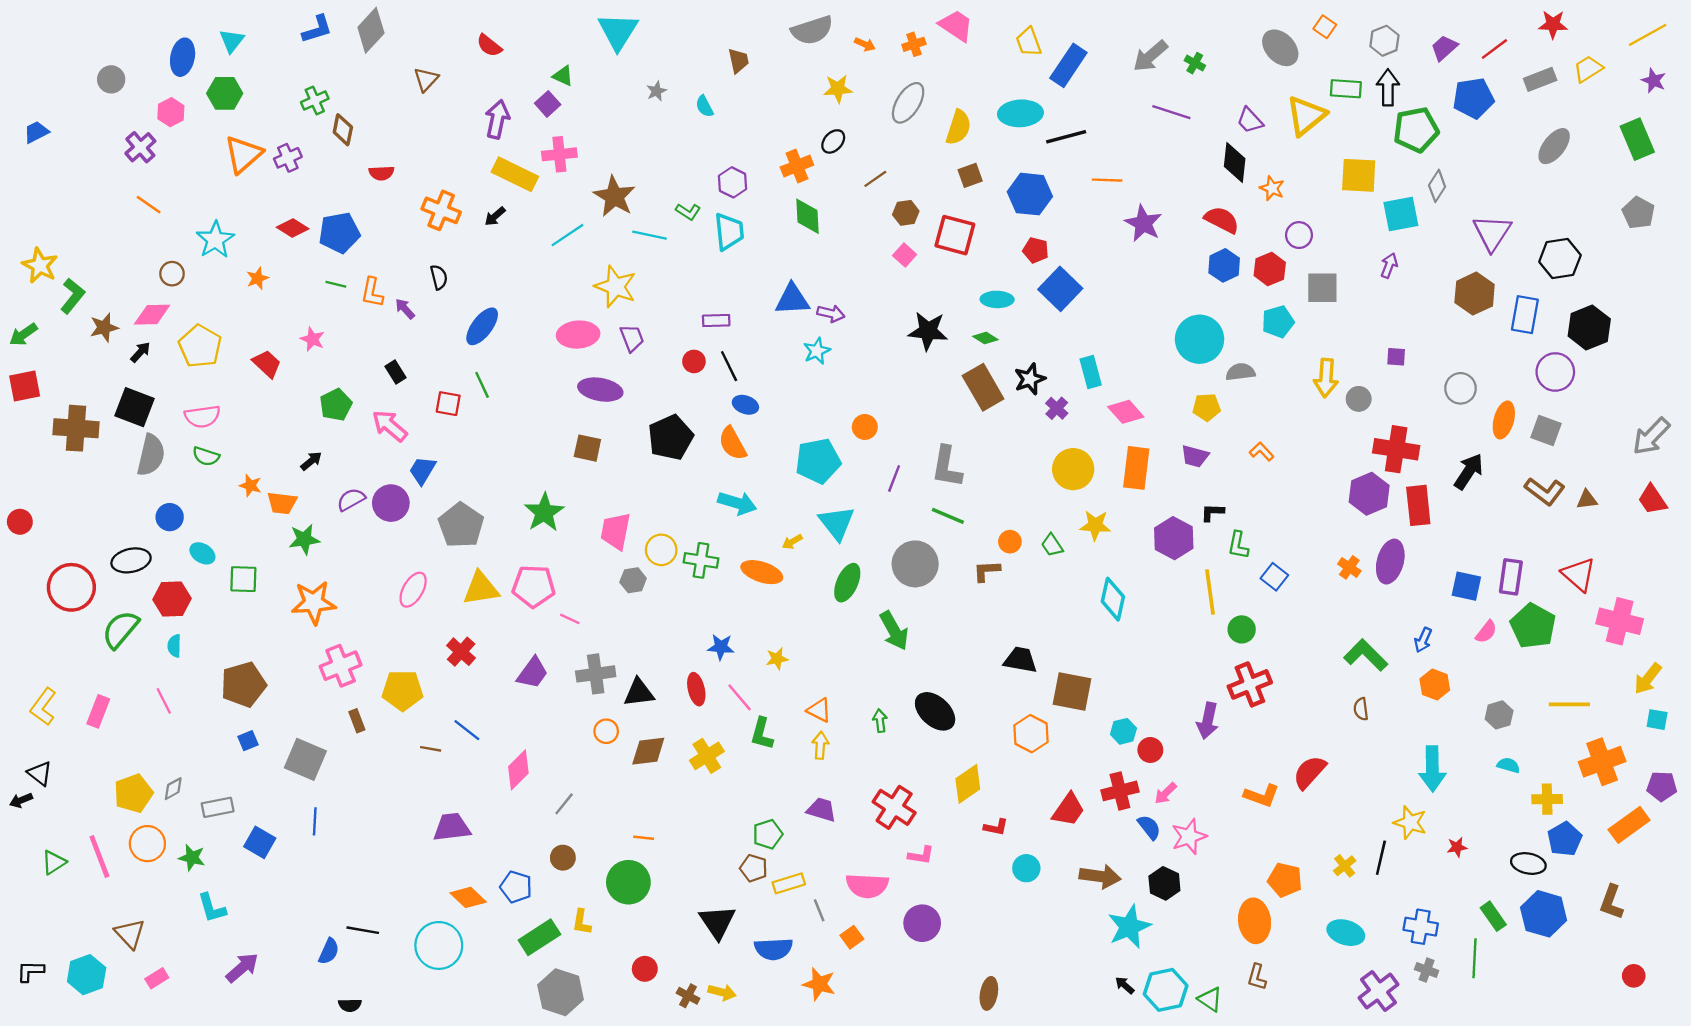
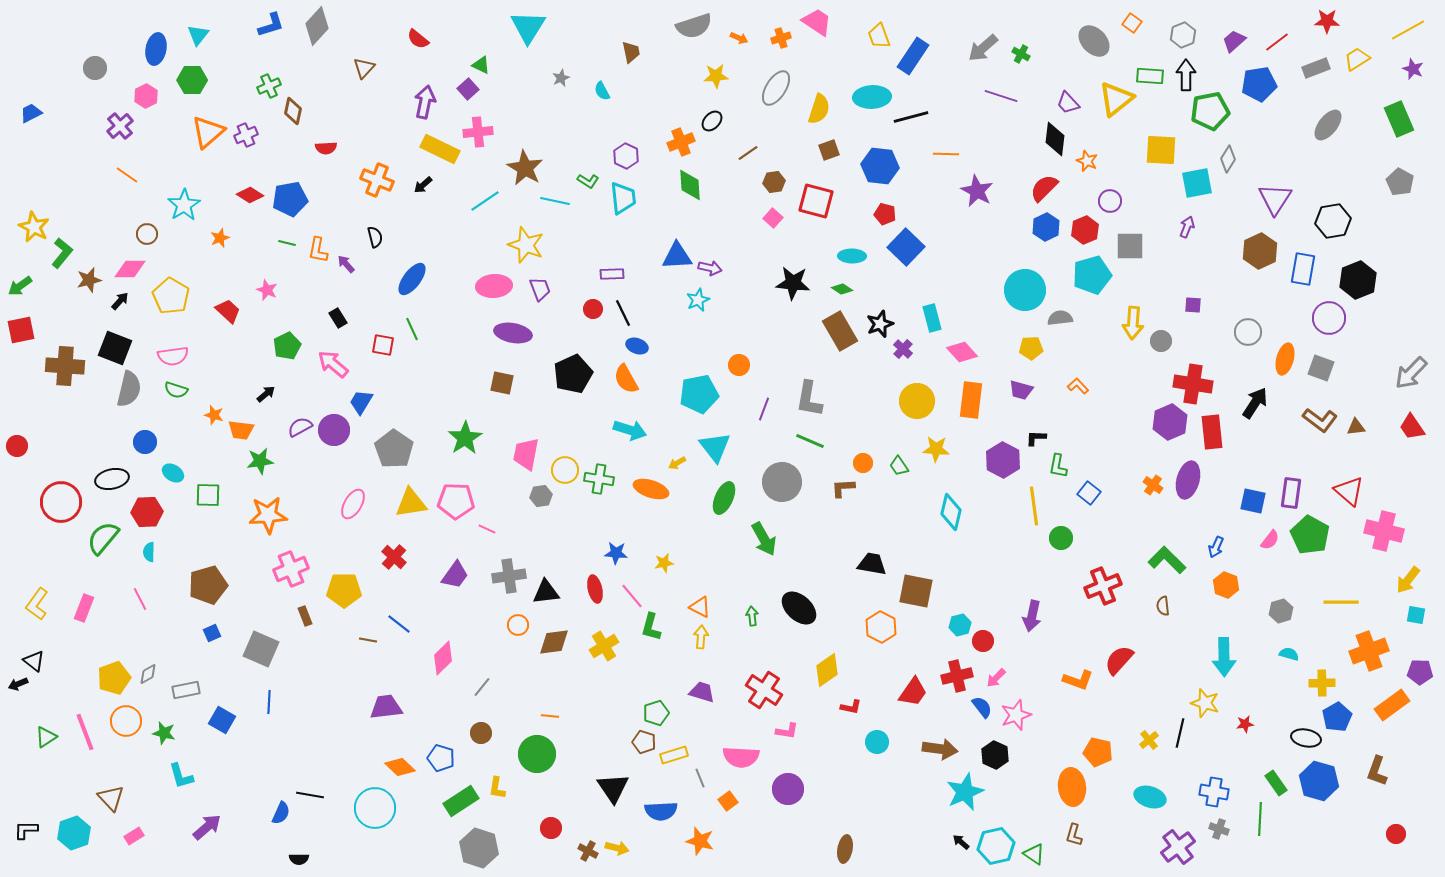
red semicircle: (1222, 220) -> (1044, 188), turned -72
cyan pentagon: (1278, 322) -> (1092, 275), size x1.4
red cross: (1250, 684) -> (1103, 586), moved

